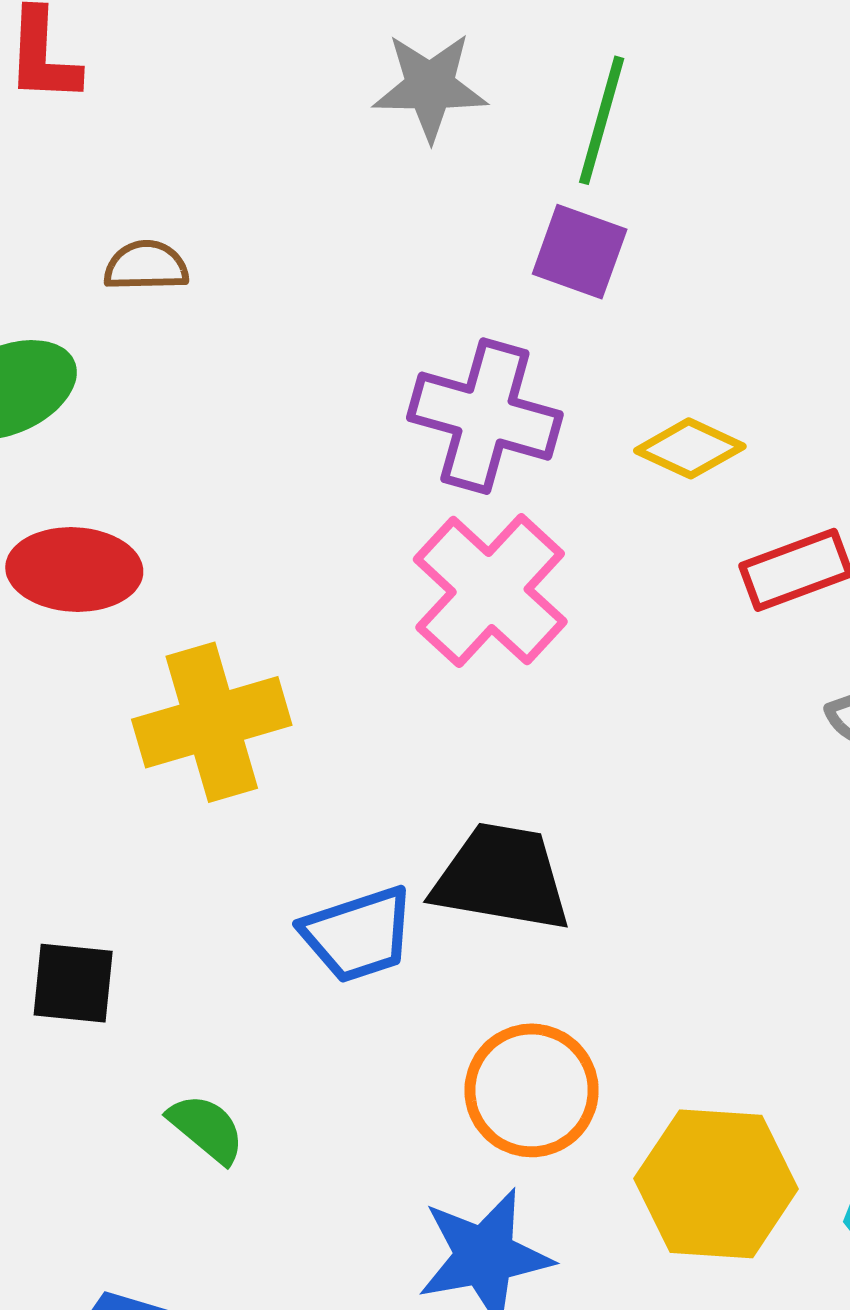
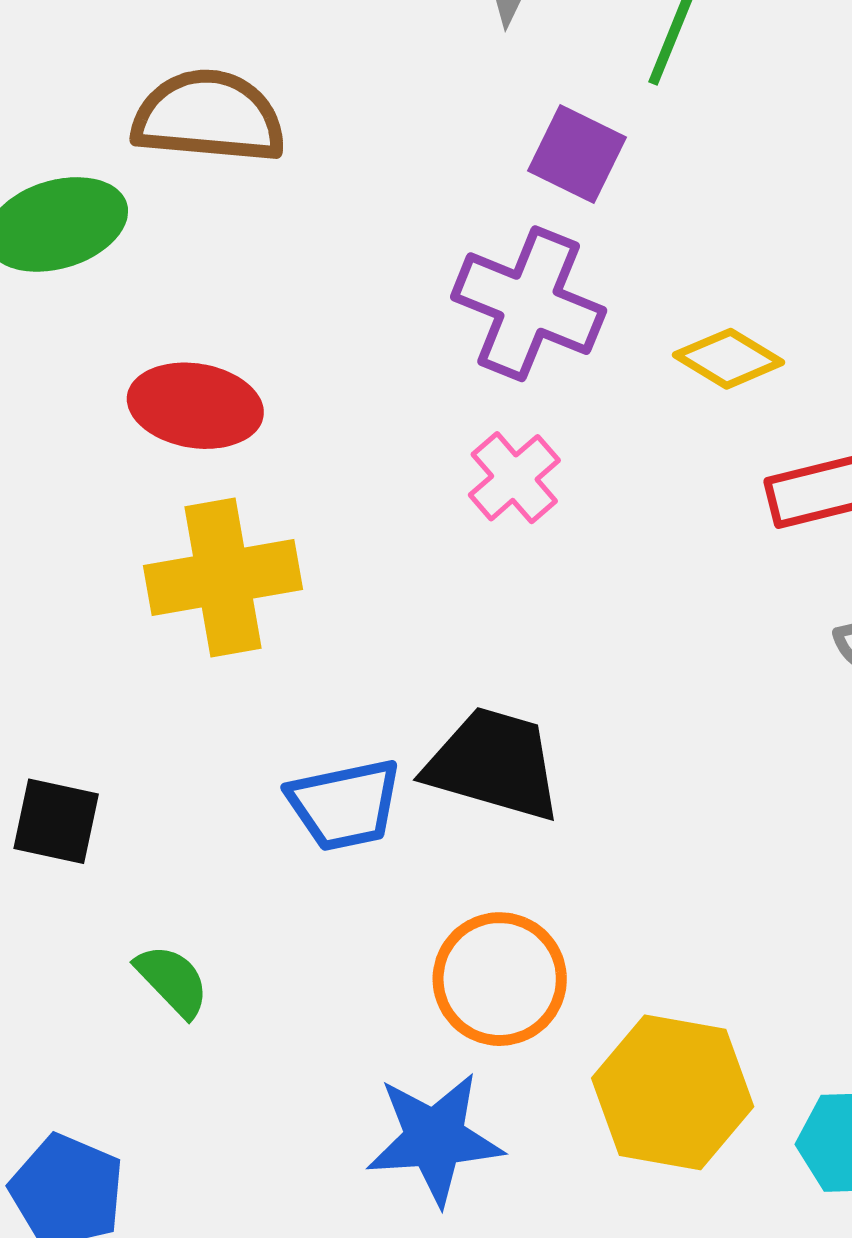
purple square: (580, 252) -> (577, 154), moved
brown semicircle: (146, 266) -> (209, 117), size x1.8
red ellipse: (74, 569) -> (195, 406), moved
pink cross: (490, 591) -> (514, 478), size x0.6

